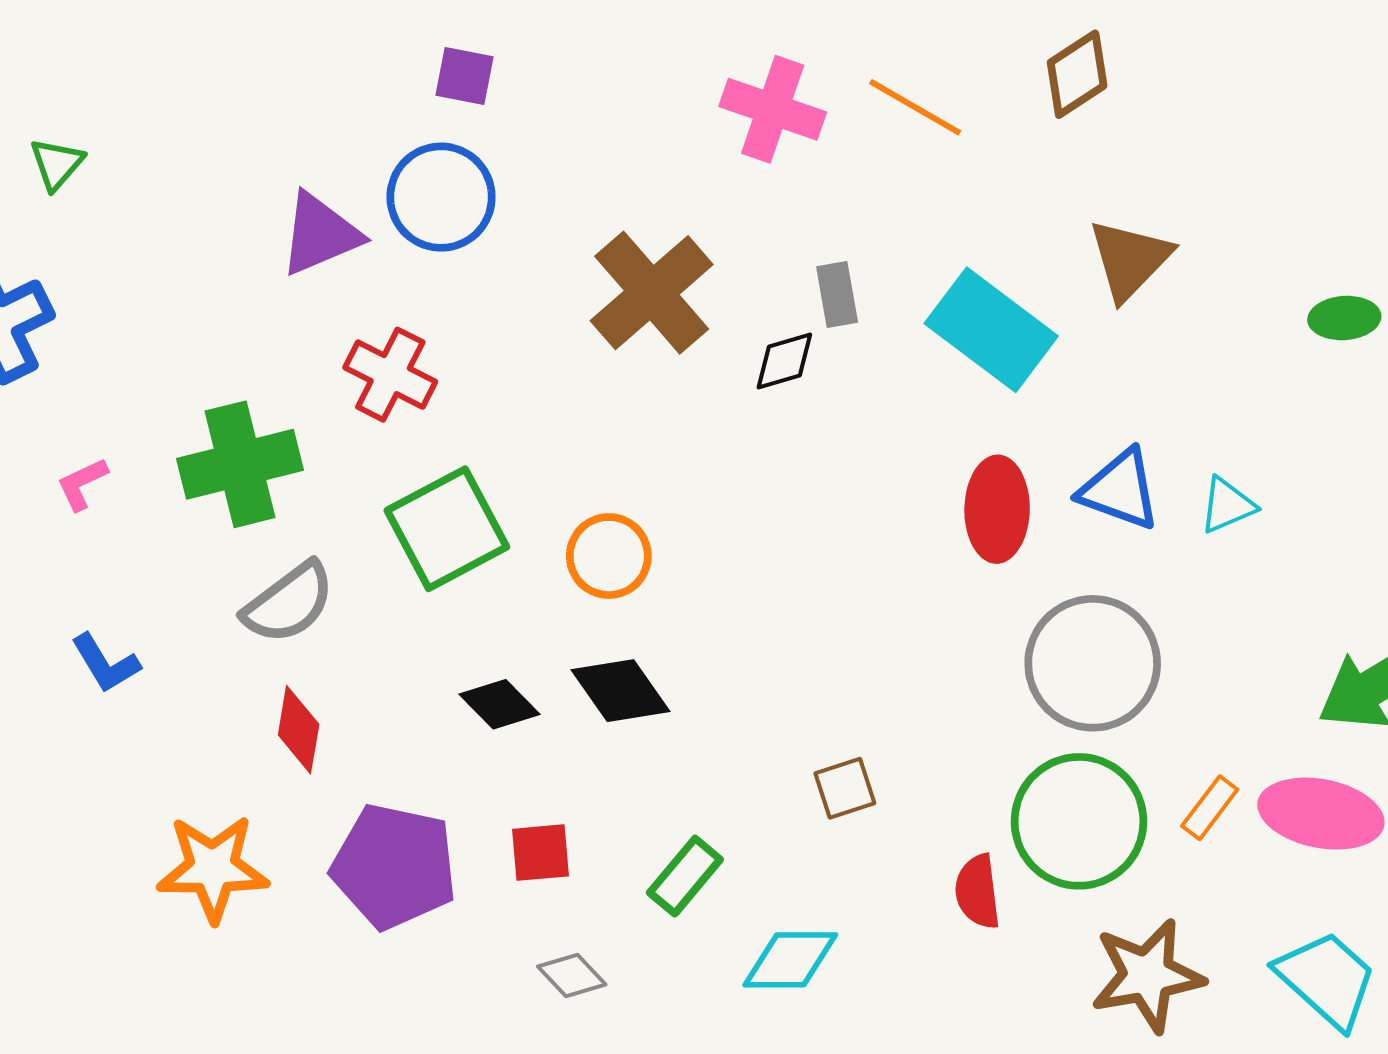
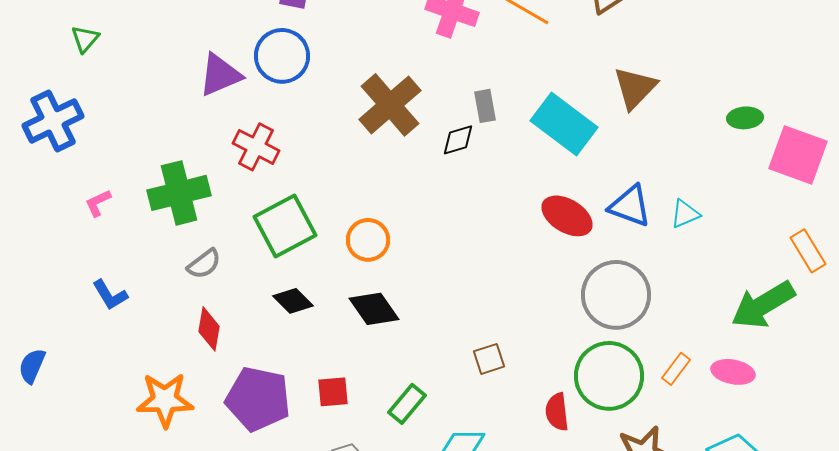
red ellipse: (997, 509) -> (567, 216), turned -60
gray semicircle: (289, 603) -> (204, 264), size x0.7
black diamond: (500, 704) -> (293, 301), moved
pink ellipse: (1321, 814) -> (733, 372), size x0.7

